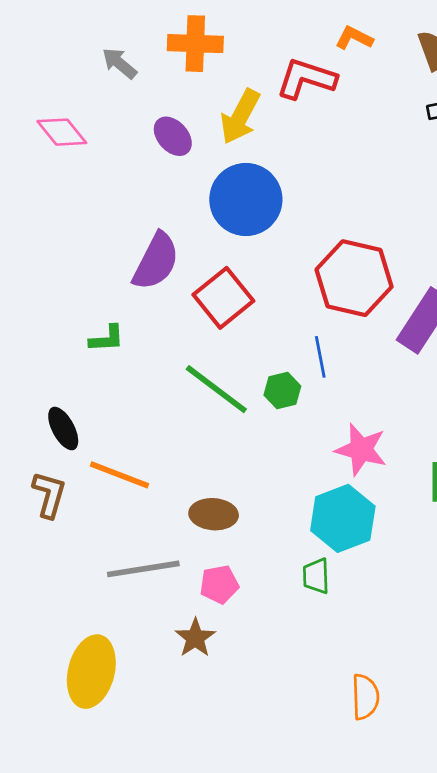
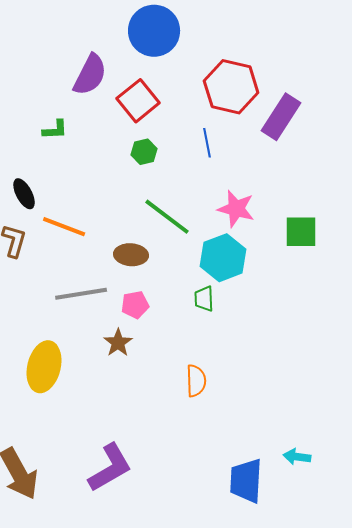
green line: (216, 389) -> (167, 217), moved
green hexagon: (282, 391) -> (144, 152), moved
orange semicircle: (365, 697) -> (196, 381), moved

